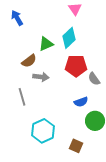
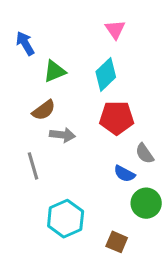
green triangle: (46, 44) -> (55, 71), moved
gray semicircle: (94, 79) -> (145, 154), moved
blue semicircle: (81, 102) -> (124, 174), turned 48

